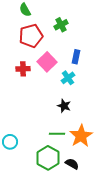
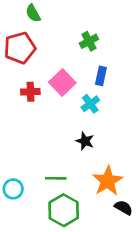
green cross: (61, 25) -> (89, 41), moved
red pentagon: (31, 36) -> (20, 48), moved
green line: (57, 134) -> (56, 178), moved
black semicircle: (72, 164) -> (124, 208), moved

